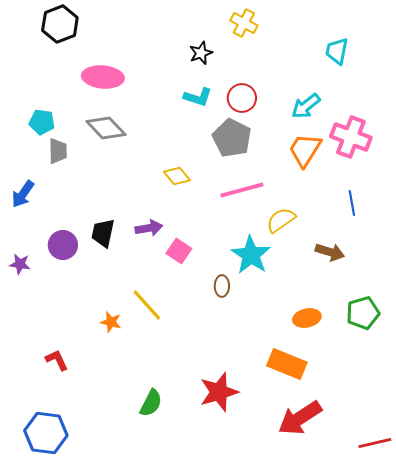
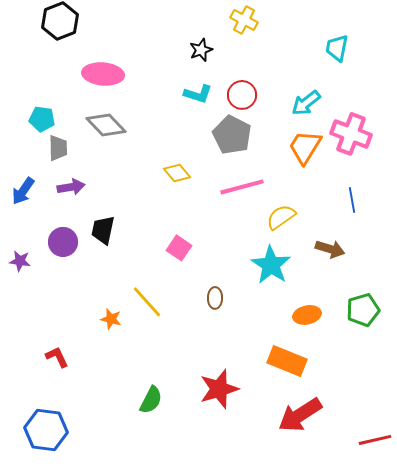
purple arrow: (149, 228) -> (71, 187), moved
cyan star: (251, 255) -> (271, 265), moved
brown ellipse: (222, 286) -> (215, 298), moved

